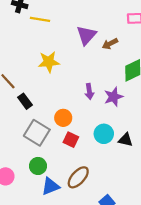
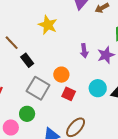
yellow star: (49, 62) -> (48, 25), turned 30
green circle: (38, 166) -> (27, 114), moved

